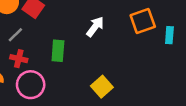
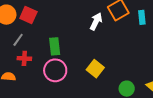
white arrow: (95, 27) -> (96, 21), moved
pink circle: (31, 85) -> (55, 70), moved

